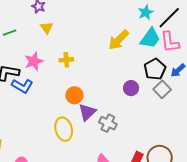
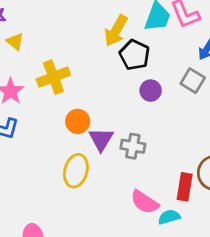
yellow cross: (66, 60) -> (53, 77), size x1.6
black pentagon: (155, 69) -> (135, 55), moved
yellow ellipse: (64, 129) -> (76, 171), turned 45

